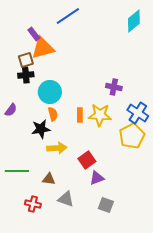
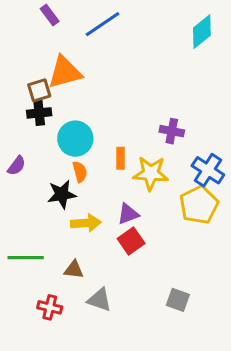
purple rectangle: (34, 34) -> (50, 15), moved
orange rectangle: (80, 115) -> (121, 158), moved
purple triangle: (97, 178) -> (128, 214), moved
gray square: (106, 205) -> (178, 300), moved

